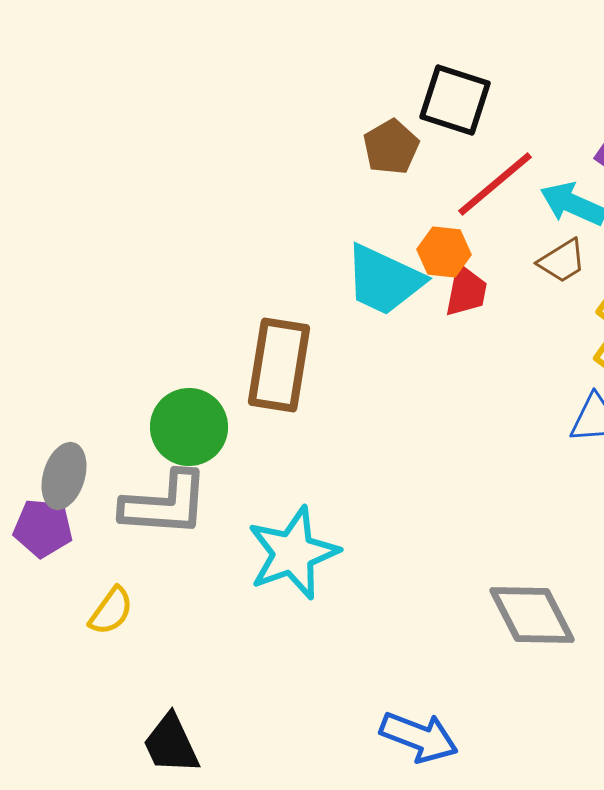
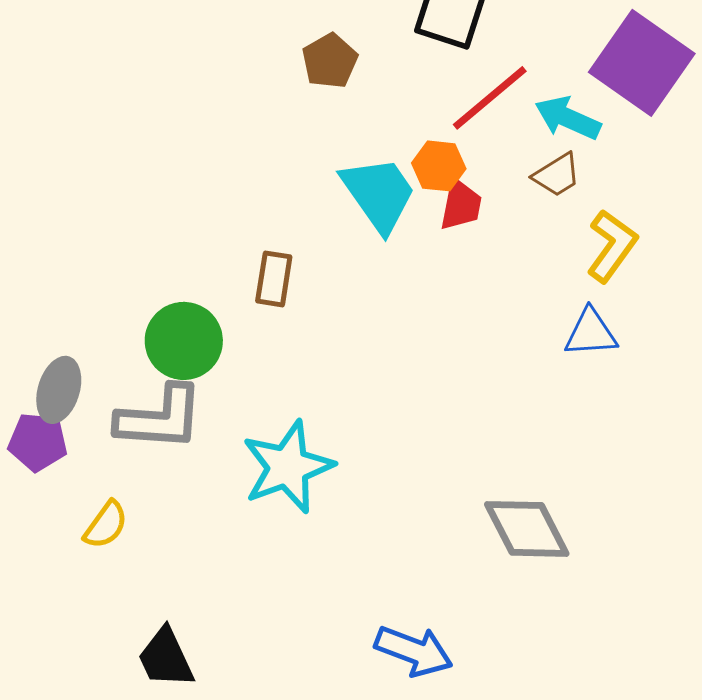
brown pentagon: (391, 147) -> (330, 61), moved
cyan trapezoid: (384, 280) -> (379, 194), turned -150
brown rectangle: (279, 365) -> (274, 279), size x0.6

